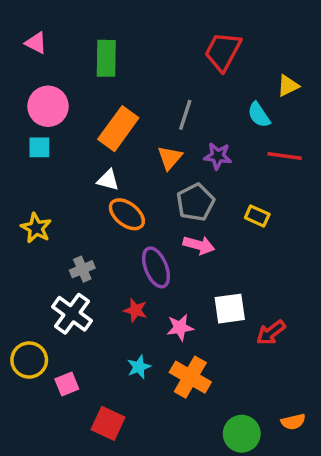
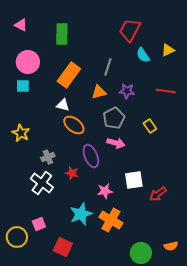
cyan semicircle: (259, 115) -> (143, 55), moved
orange triangle: (170, 158) -> (99, 92), turned 35
yellow rectangle: (257, 216) -> (150, 126), turned 32
red star: (135, 310) -> (72, 173), moved
yellow circle: (29, 360) -> (17, 237), moved
cyan star: (139, 367) -> (81, 214), size x1.6

